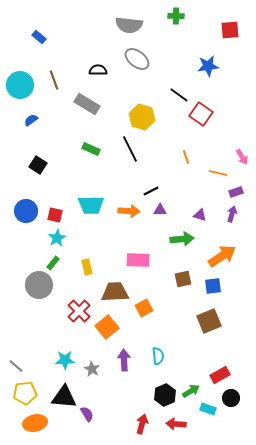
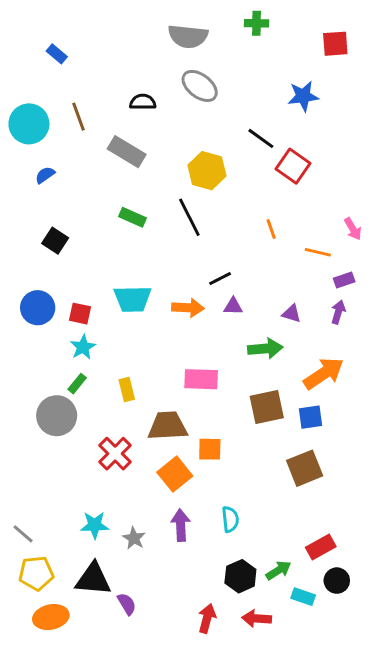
brown square: (183, 279) -> (267, 407), size x1.4
orange square: (144, 308) -> (210, 449), turned 30
orange square: (107, 327) -> (175, 474), moved

